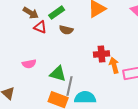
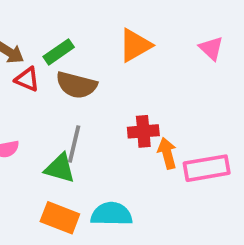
brown semicircle: (66, 30) -> (76, 85), size x1.5
gray line: (69, 86) -> (74, 144), moved

